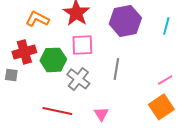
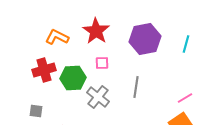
pink square: (82, 45) -> (102, 63), size x0.6
gray square: (11, 75) -> (36, 111), moved

